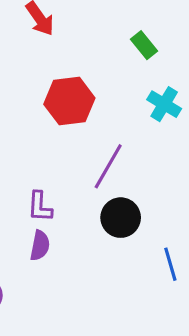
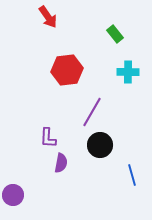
cyan cross: (164, 104) -> (128, 72), turned -30
purple semicircle: (40, 246) -> (61, 163), moved

